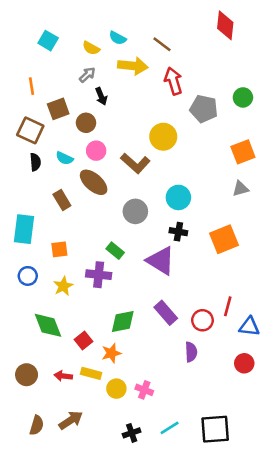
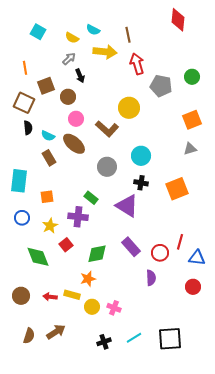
brown line: (162, 44) -> (128, 35), turned 42
cyan semicircle: (64, 158) -> (48, 136), moved
red square: (83, 341) -> (66, 245), moved

